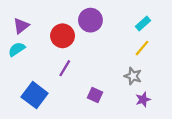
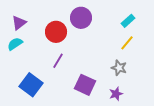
purple square: (95, 95) -> (85, 85), size x1.5
purple star: (143, 100) -> (116, 94), moved

